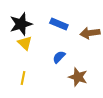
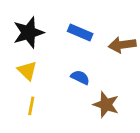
yellow triangle: (25, 43) -> (27, 71), moved
blue semicircle: (59, 57) -> (80, 77), turned 72

